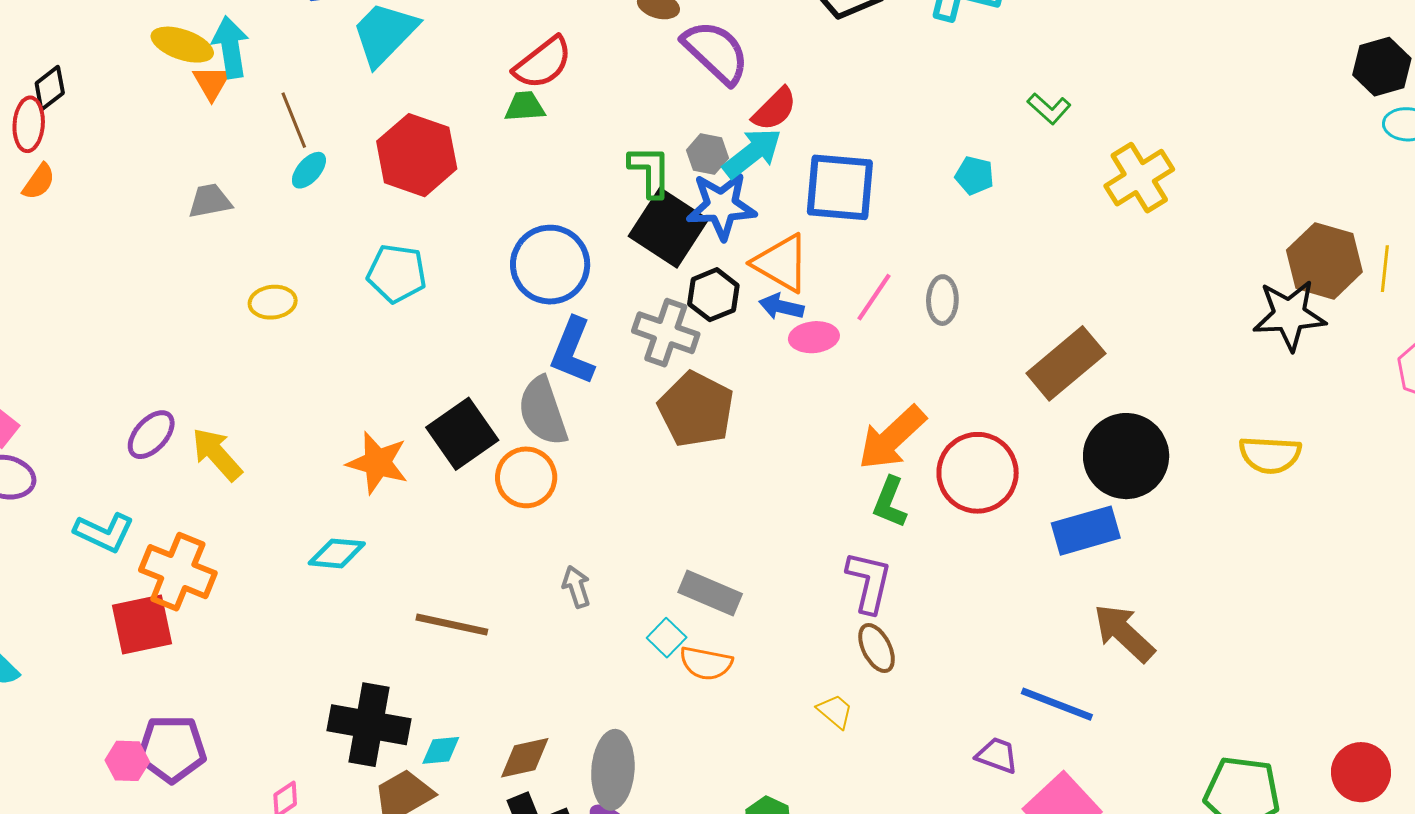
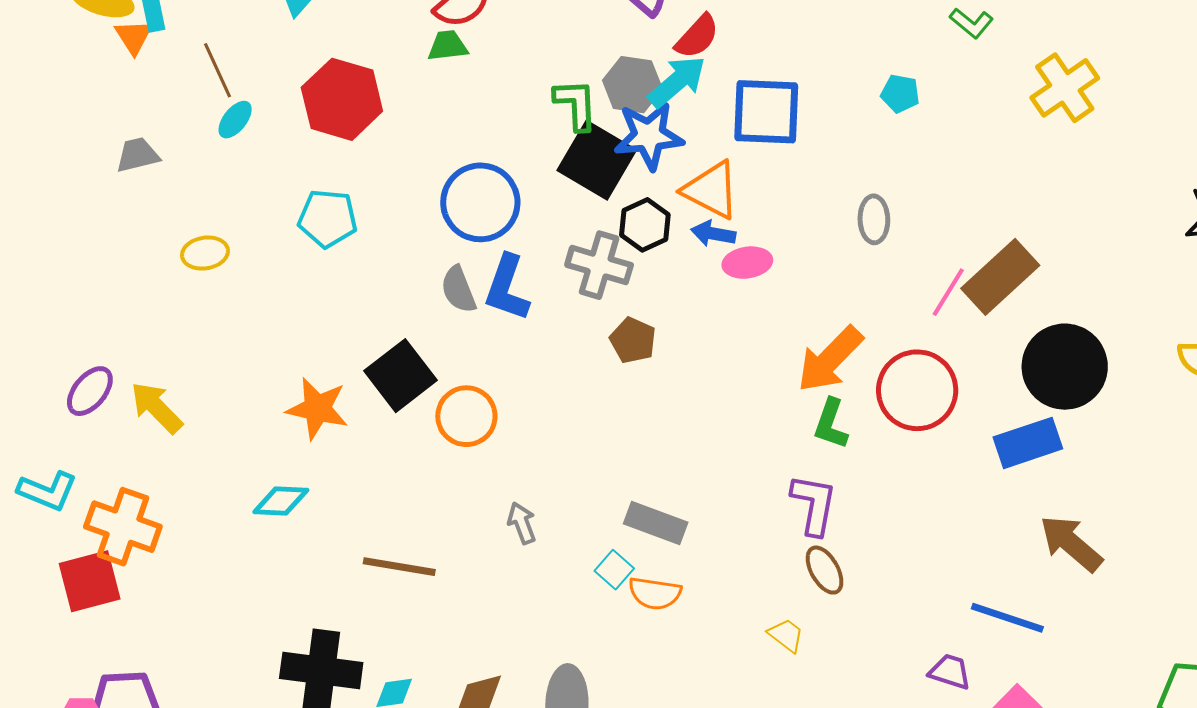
gray hexagon: (708, 154) -> (632, 85), size x1.4
pink line: (874, 297) -> (948, 292), moved
brown pentagon: (696, 409) -> (633, 340), size x0.6
gray semicircle: (543, 411) -> (459, 290), moved, size x0.7

